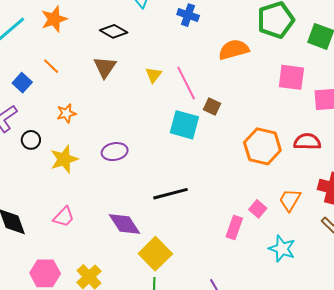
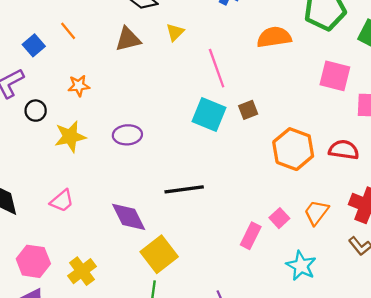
brown triangle: (105, 67) -> (128, 39), turned 35
yellow triangle: (154, 75) -> (175, 32), moved
brown square: (212, 107) -> (248, 110), moved, turned 36

